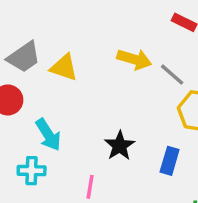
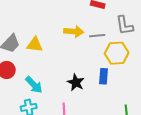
gray line: (172, 75) -> (97, 36), turned -35
blue rectangle: (170, 161) -> (103, 76), moved

